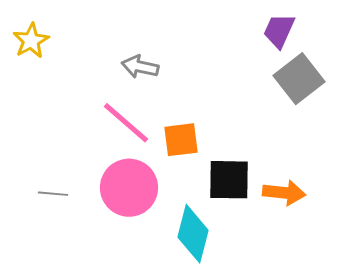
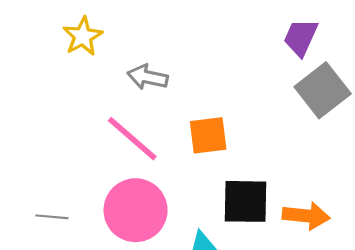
yellow star: (31, 41) -> (83, 36), moved
orange square: (181, 140) -> (208, 135), moved

